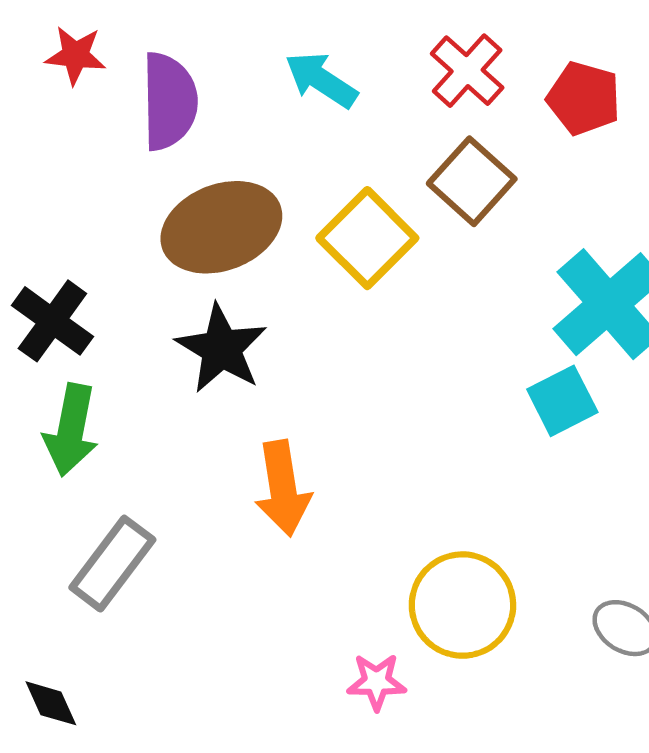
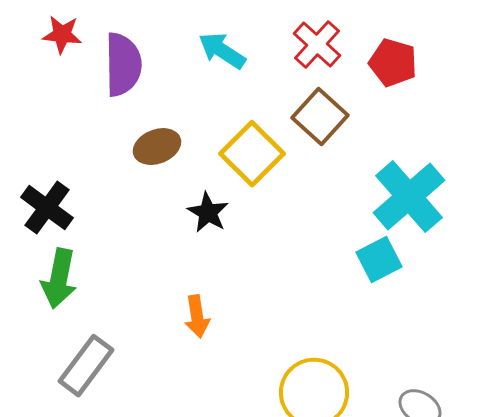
brown ellipse: (221, 227) -> (157, 147), size x0.6
black star: (221, 349) -> (208, 213), moved, size x0.7
orange arrow: (283, 488) -> (197, 317), size x0.7

